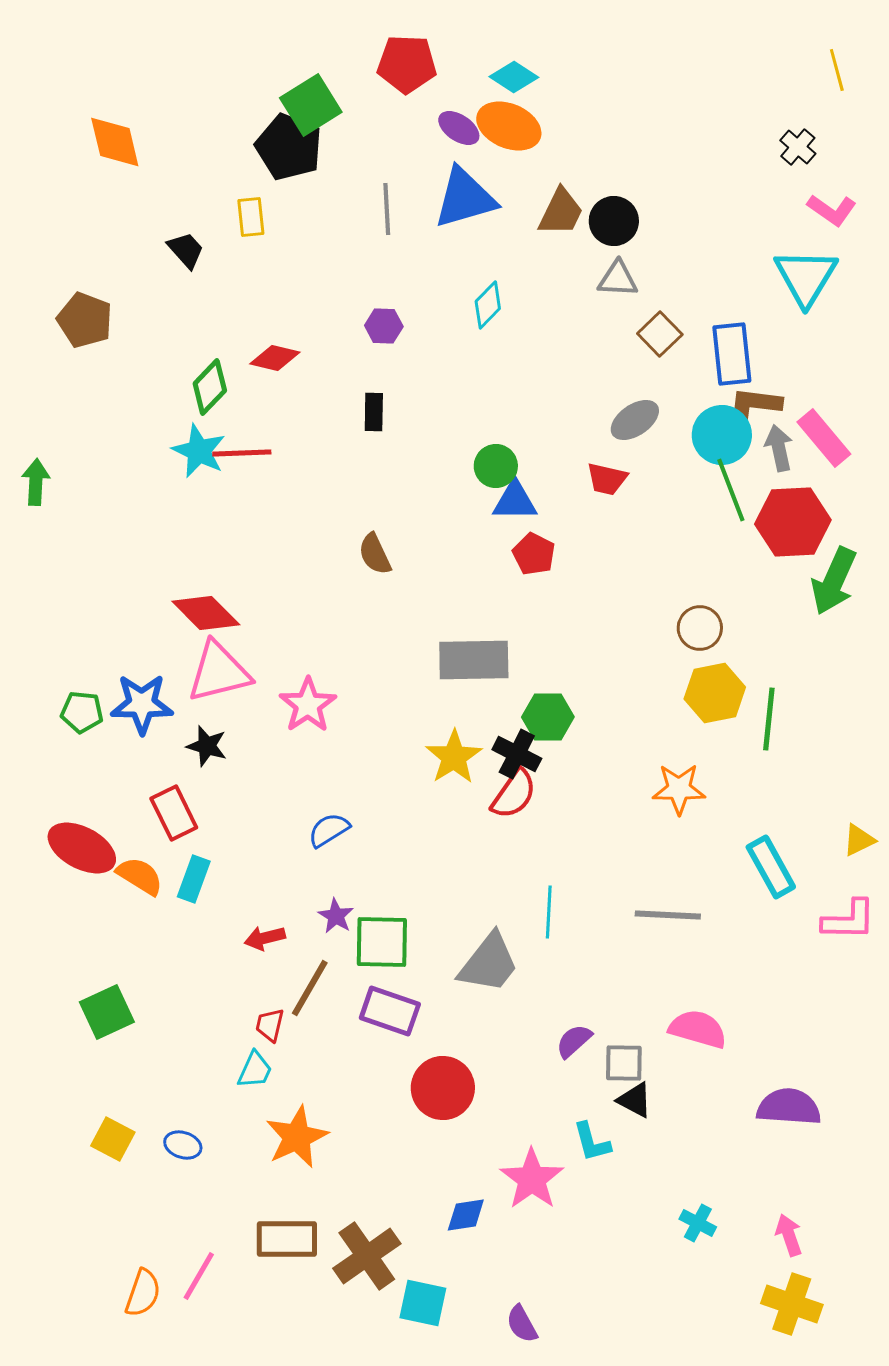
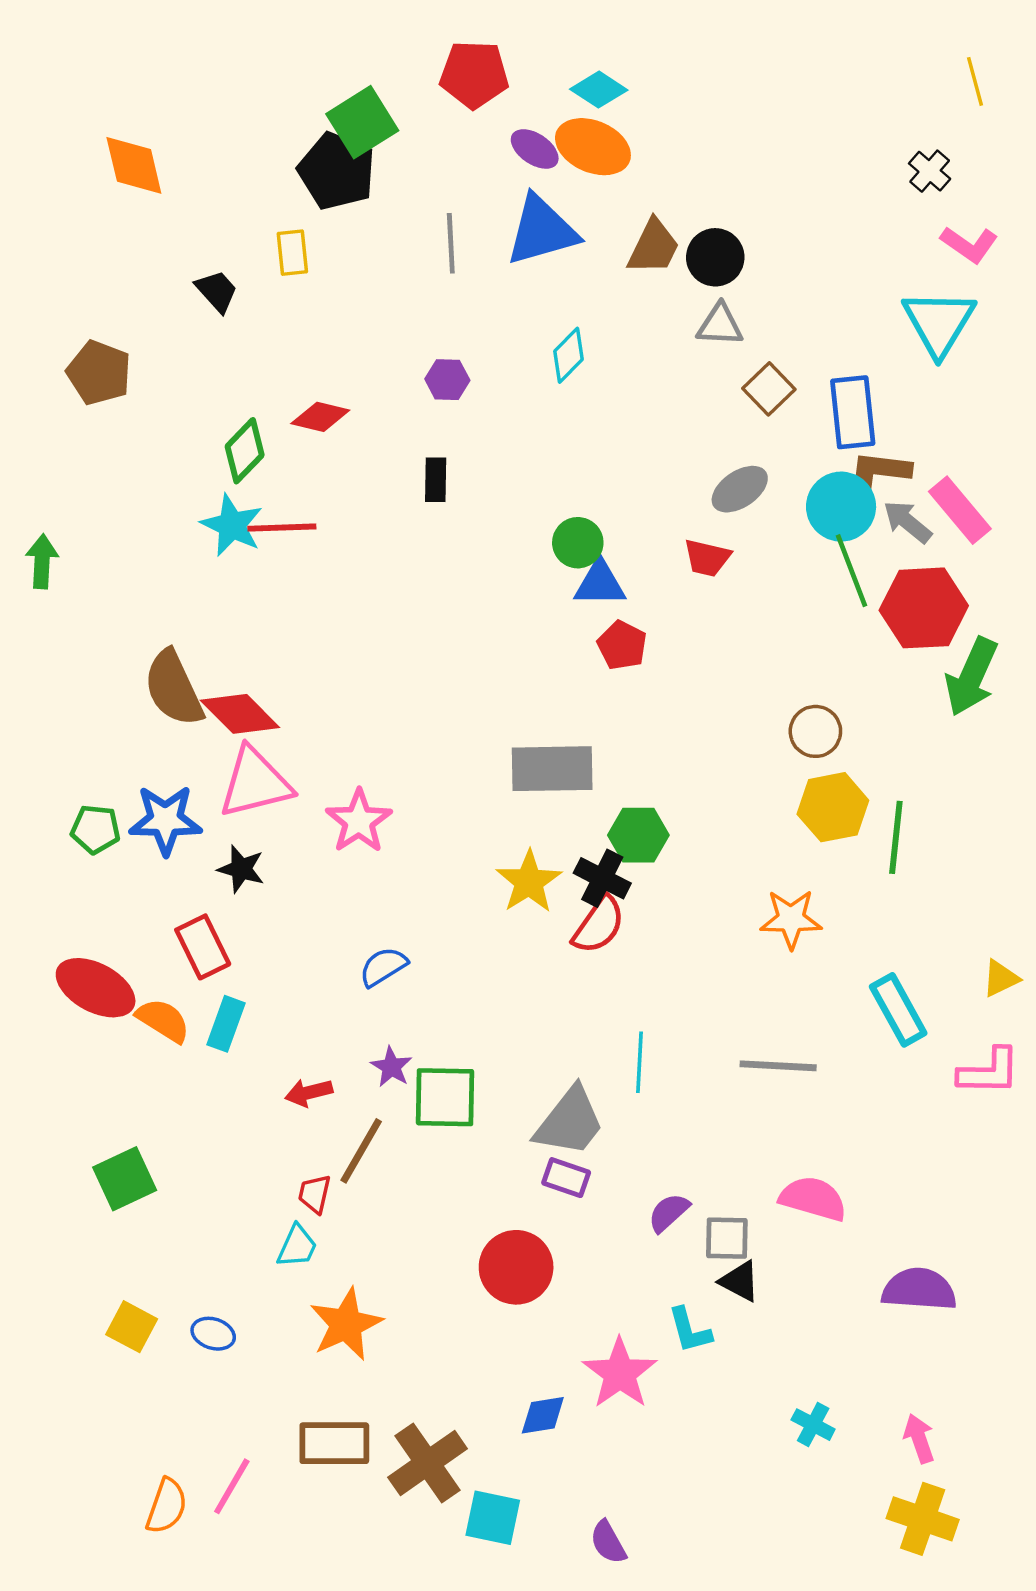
gray arrow: (779, 448) -> (907, 522), turned -39
brown semicircle: (375, 554) -> (174, 688), moved, size x1.6
purple rectangle: (390, 1011) -> (566, 1178), moved, size x0.7

